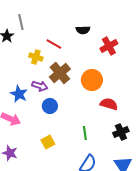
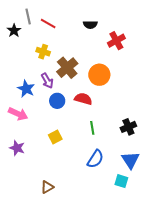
red line: (54, 44) -> (48, 24), moved
purple arrow: (40, 86) -> (47, 81), turned 42
red semicircle: (109, 104) -> (83, 99), moved

